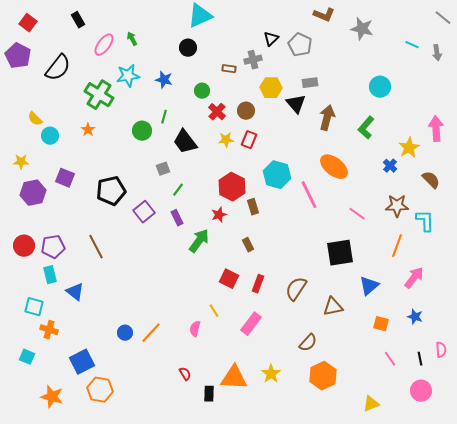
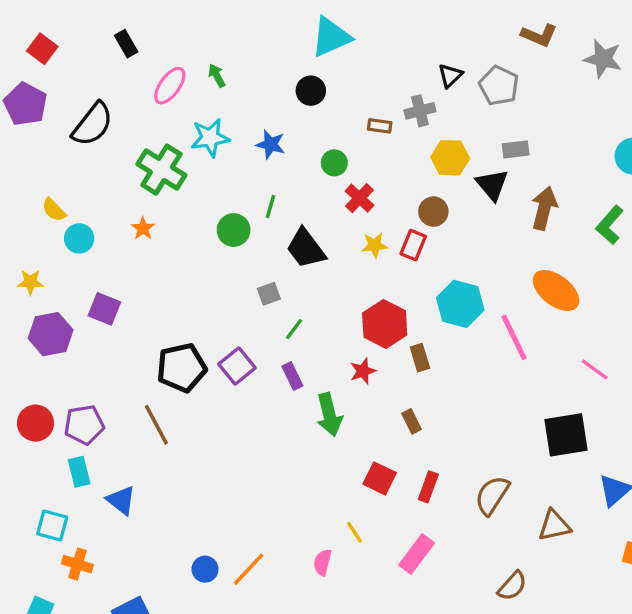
brown circle: (246, 111) -> (433, 212), moved
black pentagon: (111, 191) -> (182, 368), moved
green arrow: (199, 241) -> (329, 415), turned 130

